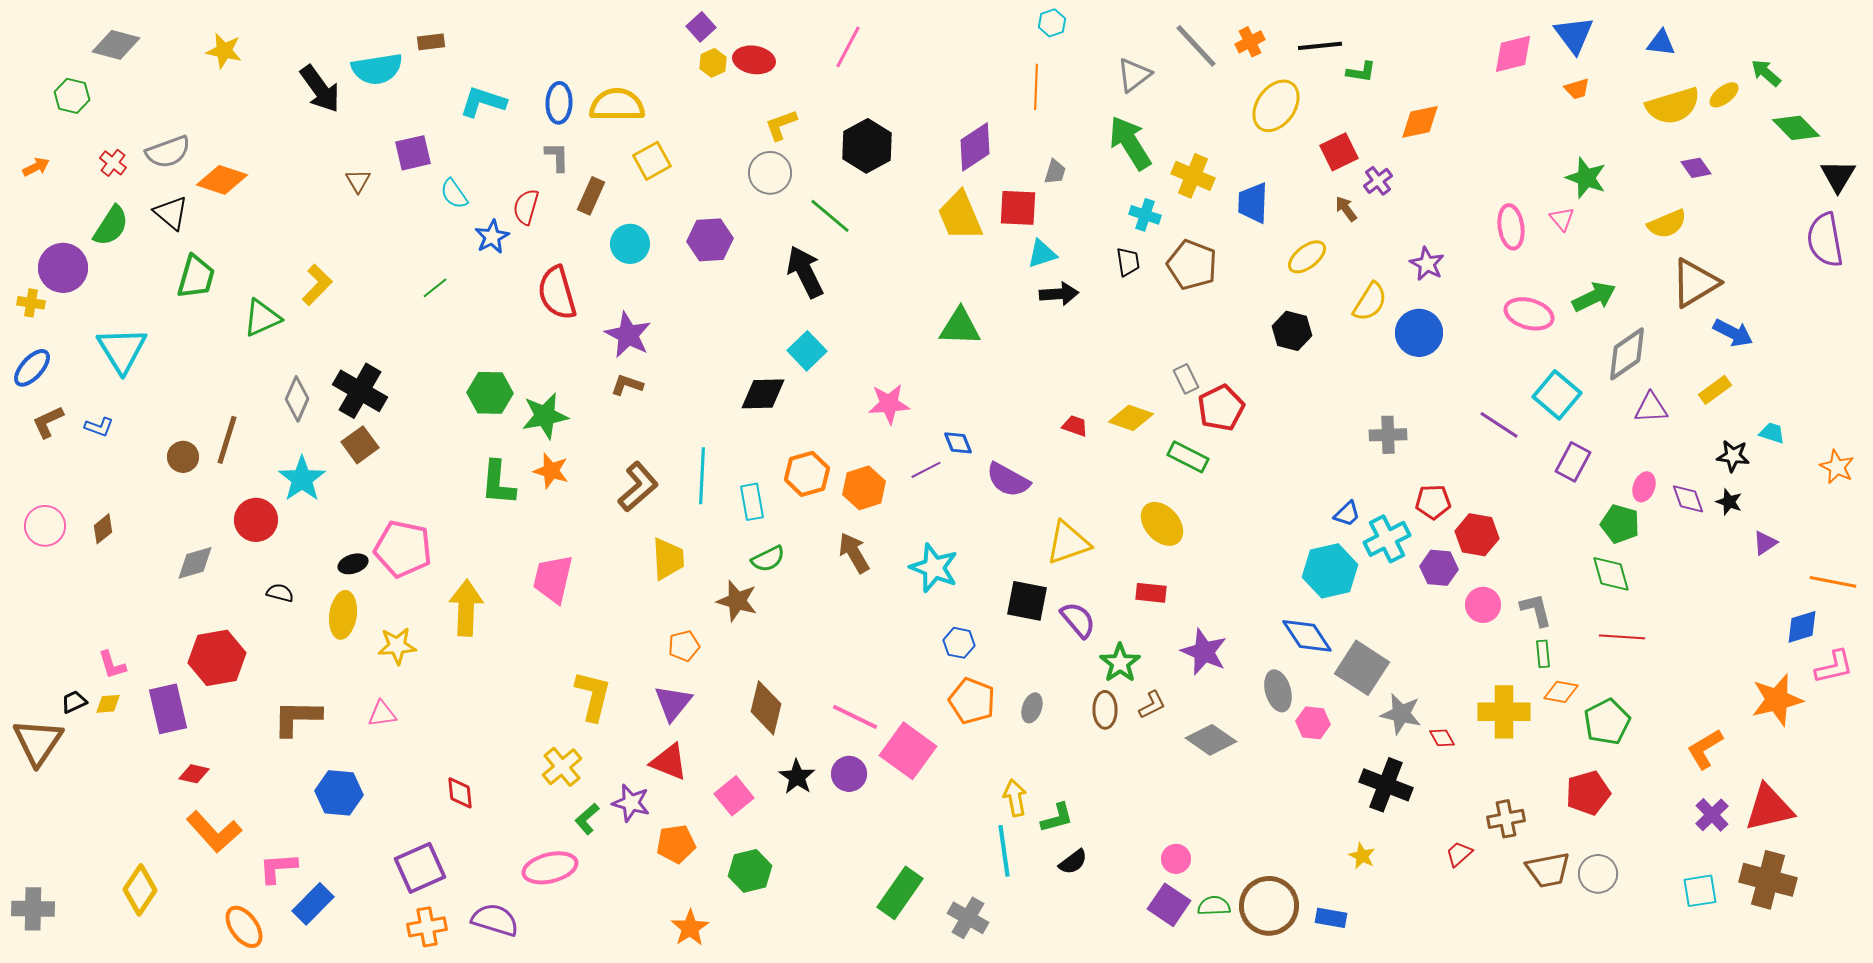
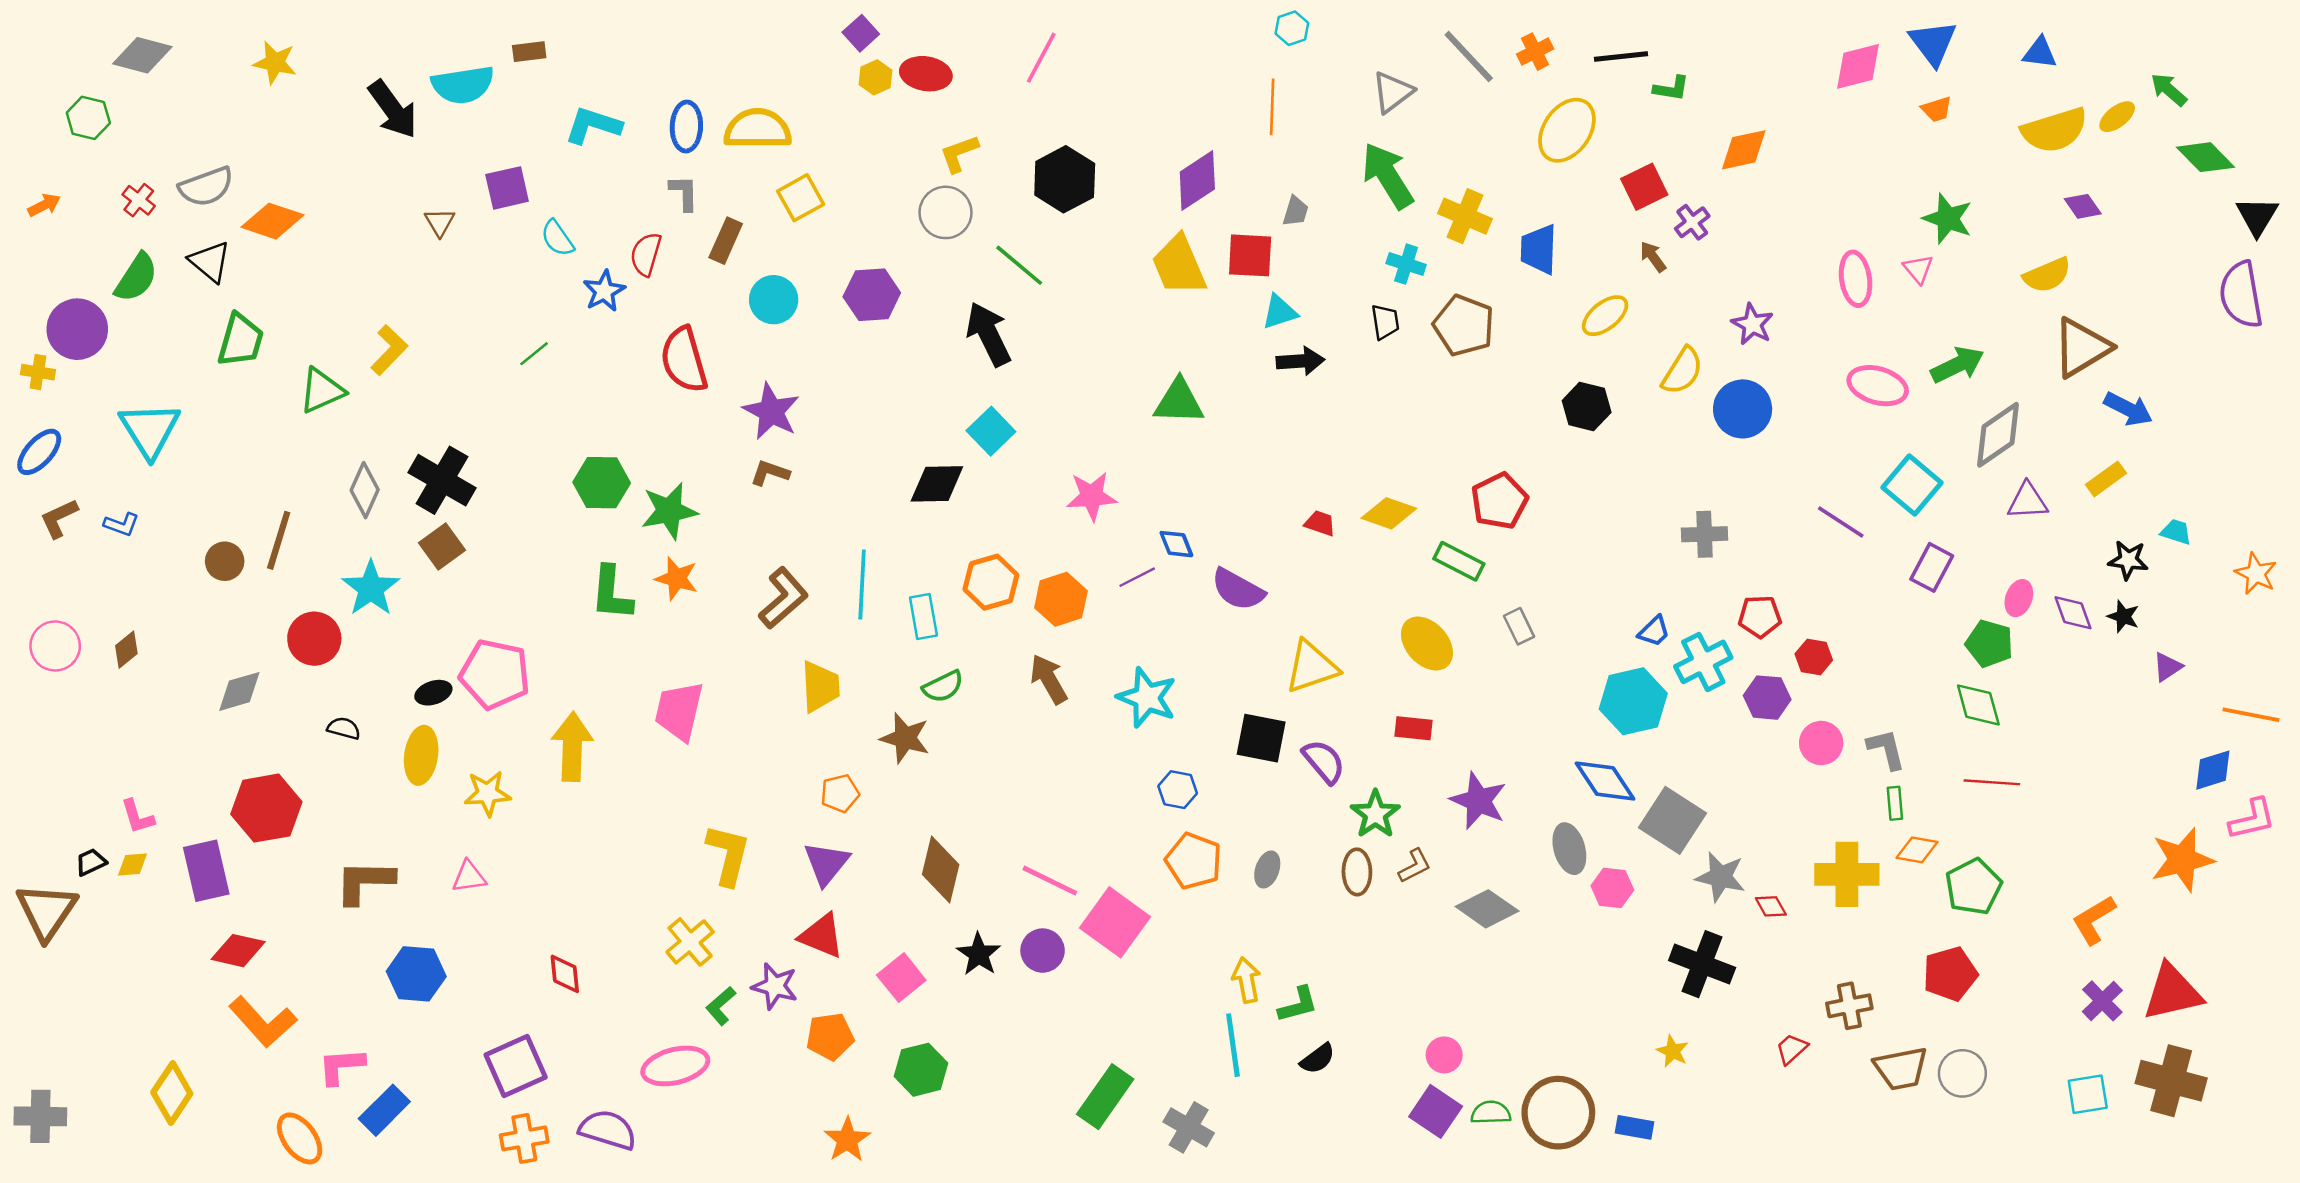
gray rectangle: (1186, 379) -> (1519, 626), moved
red hexagon: (1477, 535) -> (1814, 657), size x0.7
red diamond: (194, 774) -> (238, 951), size x1.4

